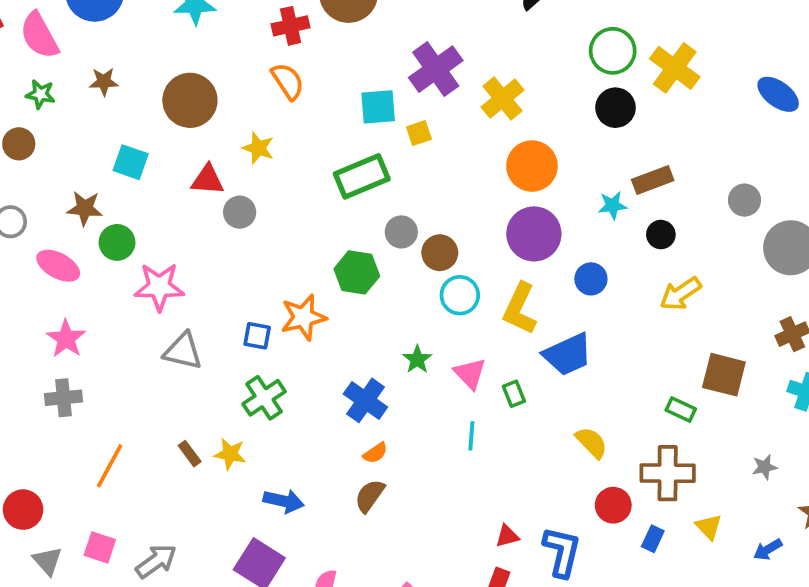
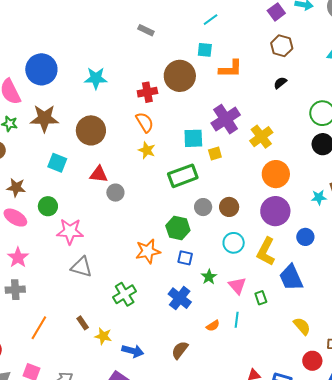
brown star: (104, 82) -> (44, 118), size x1.8
yellow star: (258, 148) -> (147, 150), moved
brown star: (85, 208) -> (16, 188), moved
brown circle: (440, 253) -> (229, 207), moved
blue square: (257, 336) -> (185, 258), moved
blue trapezoid: (568, 354) -> (291, 278), turned 88
orange semicircle: (375, 453) -> (213, 326), moved
yellow star: (230, 454) -> (103, 336), moved

